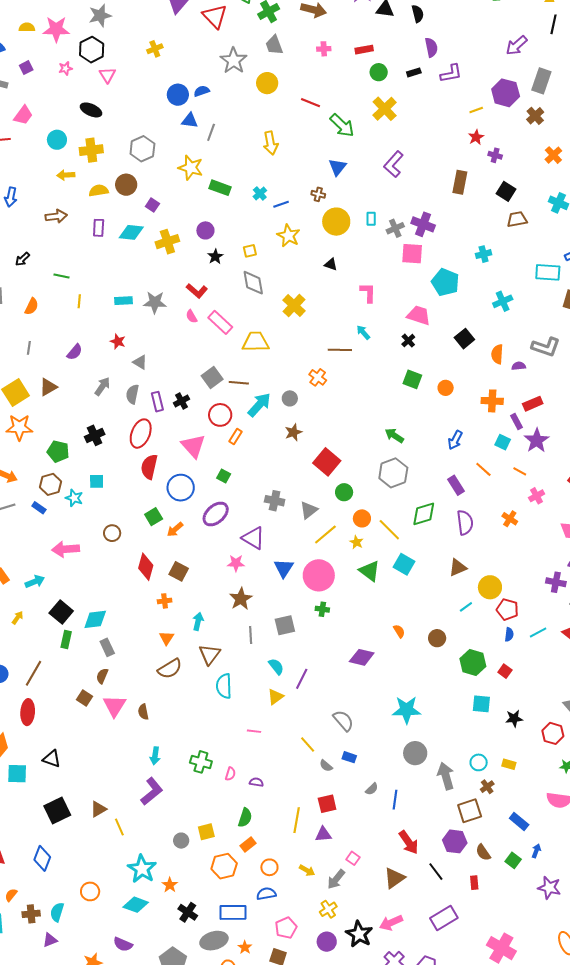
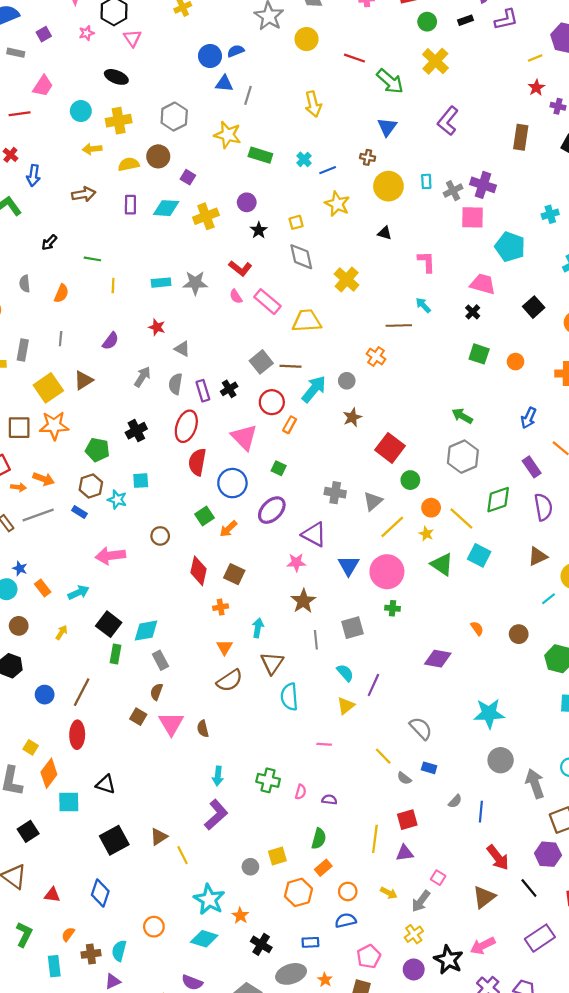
blue rectangle: (233, 912) -> (310, 942), size x0.6

